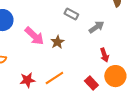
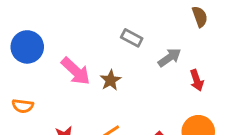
red arrow: (104, 55) -> (197, 80), moved

